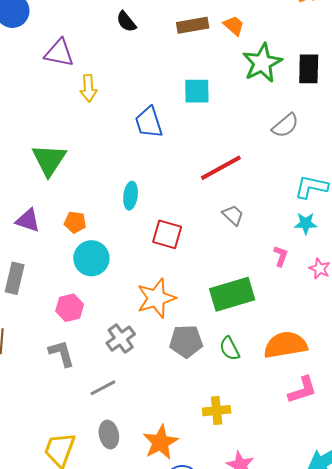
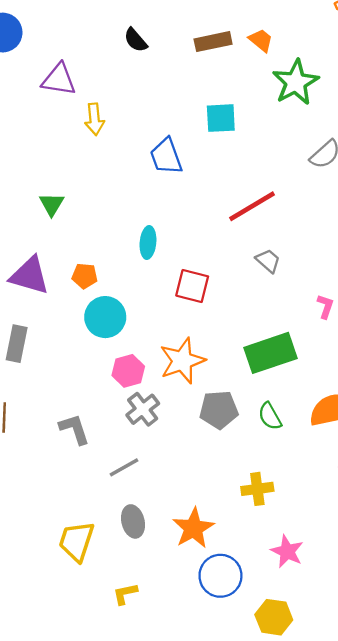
green triangle: (49, 160) -> (52, 204), size x0.6
purple triangle: (28, 220) -> (30, 276), size x1.4
pink hexagon: (70, 308) -> (128, 371), moved

